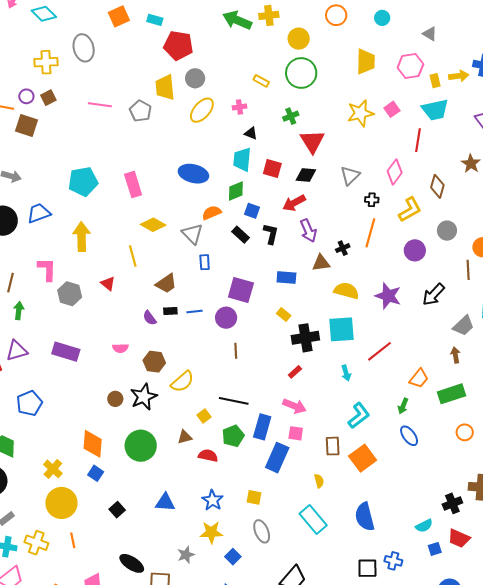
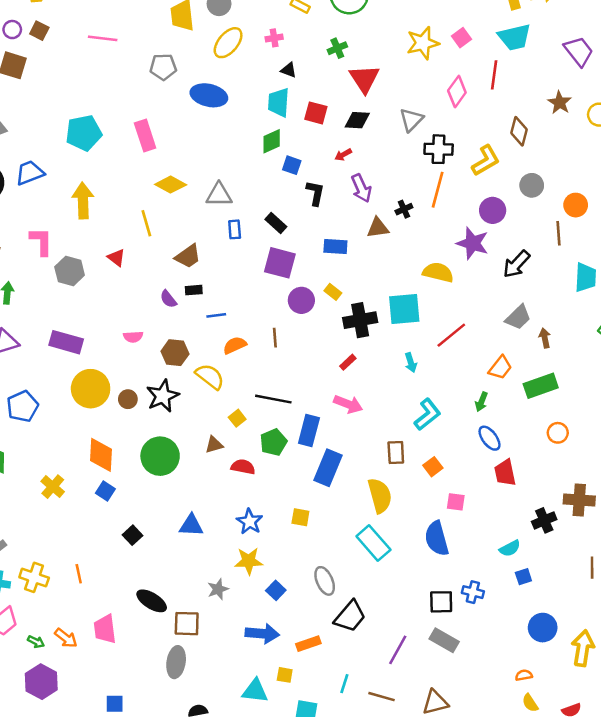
brown square: (48, 98) -> (39, 31), turned -35
gray pentagon: (141, 111) -> (163, 67), moved, turned -30
pink diamond: (395, 172) -> (457, 92), moved
blue ellipse: (193, 174) -> (209, 95), moved
black cross: (372, 200) -> (439, 149), size x1.6
red arrow: (294, 203) -> (343, 155), size x0.6
orange semicircle: (212, 213) -> (235, 345), moved
gray triangle: (192, 234) -> (219, 195), turned -45
black rectangle: (241, 235) -> (276, 223), moved
yellow semicircle: (346, 291) -> (438, 272), moved
purple star: (388, 296) -> (473, 243), moved
blue line: (195, 311) -> (216, 315), moved
purple circle: (226, 318) -> (301, 300), moved
gray trapezoid: (463, 326) -> (518, 317), moved
yellow semicircle: (182, 382) -> (210, 376), turned -100
pink square: (296, 433) -> (456, 502), moved
orange square: (363, 458) -> (433, 467), size x0.6
yellow semicircle: (319, 481) -> (380, 496), size x2.0
yellow circle: (61, 503) -> (91, 389), moved
gray ellipse: (262, 531) -> (325, 581), moved
red trapezoid: (459, 538) -> (505, 473), moved, turned 55

